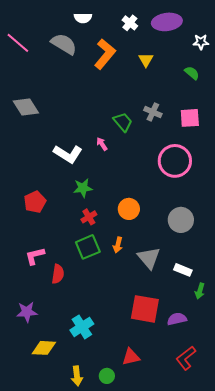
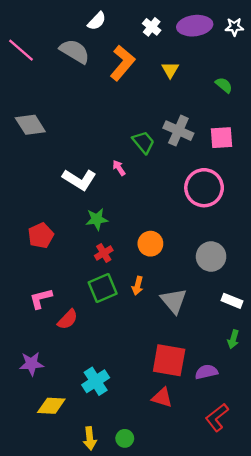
white semicircle: (83, 18) -> (97, 21), turned -48
white star: (201, 42) -> (234, 27), moved
gray cross: (153, 112) -> (178, 131), size x1.4
white rectangle: (183, 270) -> (232, 301), moved
red semicircle: (58, 274) -> (68, 319), turned 36
red triangle: (131, 357) -> (162, 398), moved, turned 30

